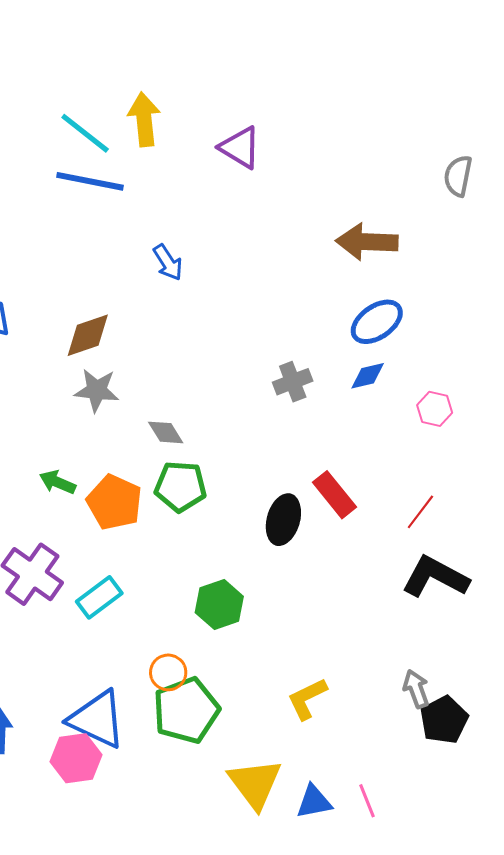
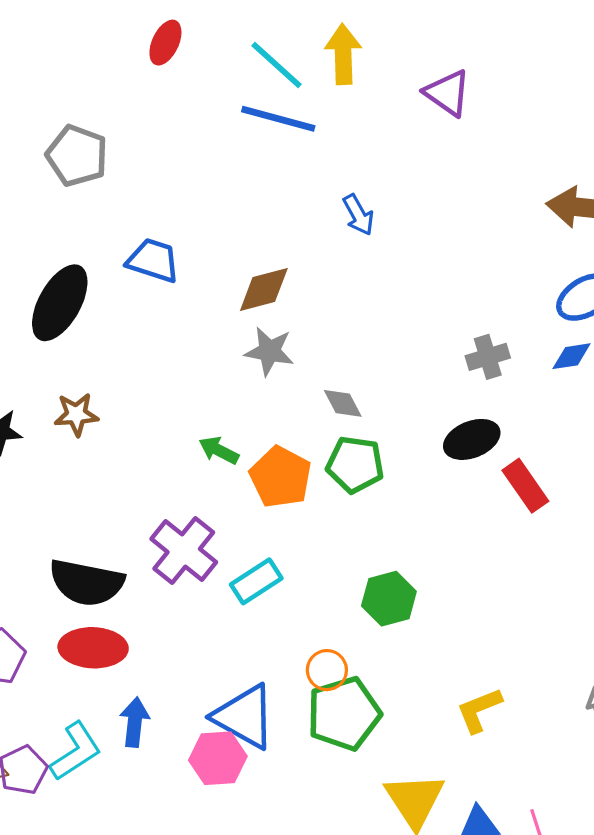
black ellipse: (283, 520) -> (472, 439), moved, turned 48

